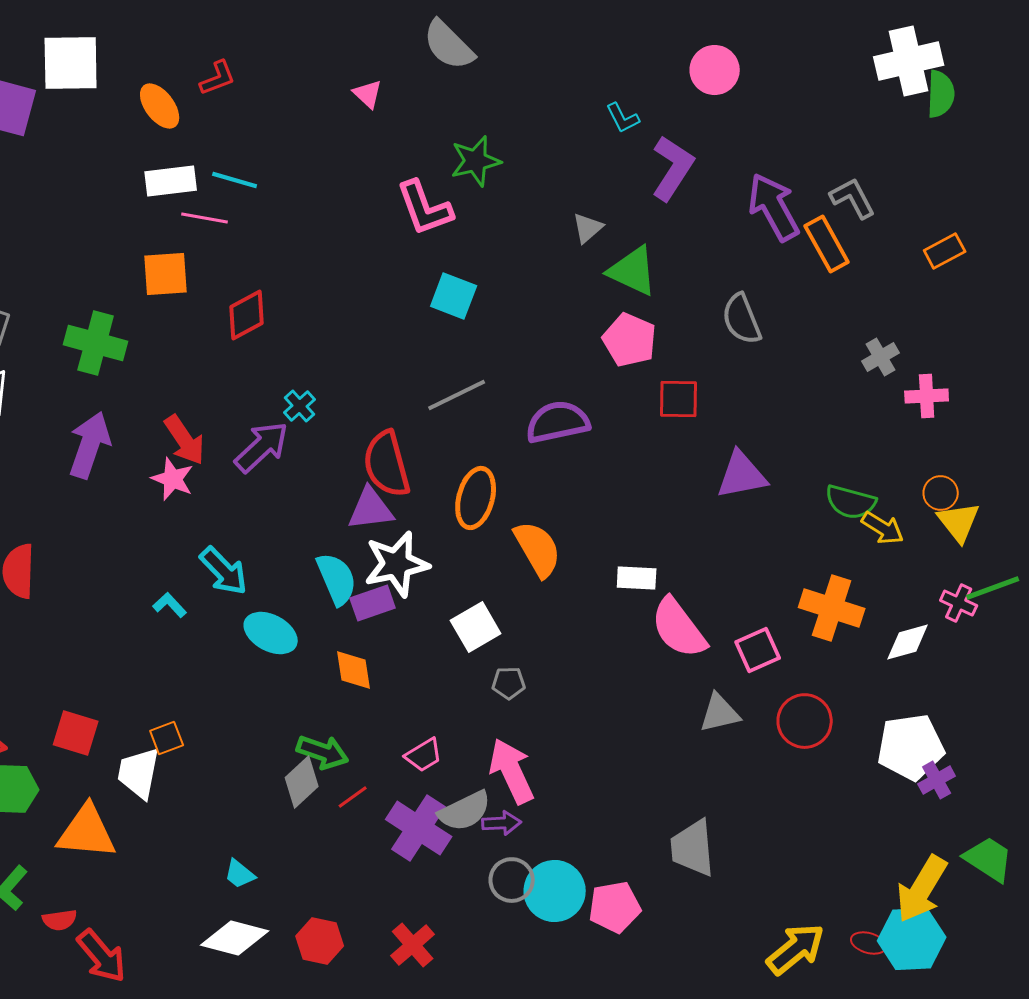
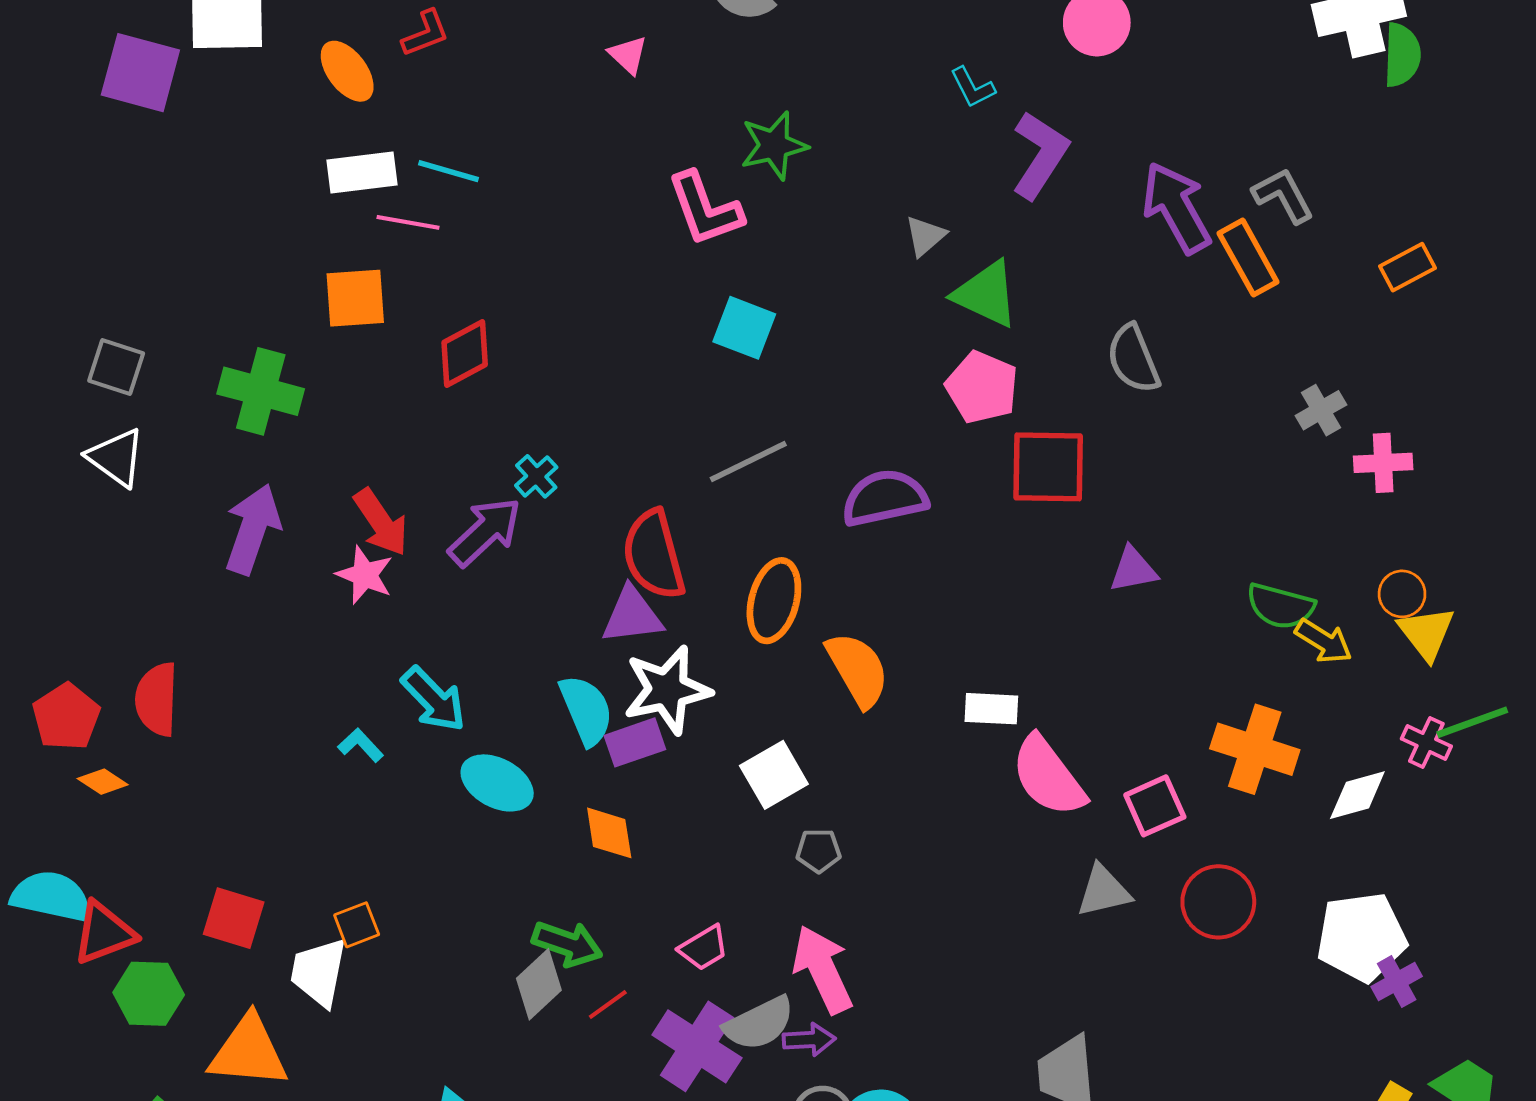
red square: (679, 399) -> (1048, 467), size x1.4
purple triangle: (742, 475) -> (1133, 570), size x0.7

